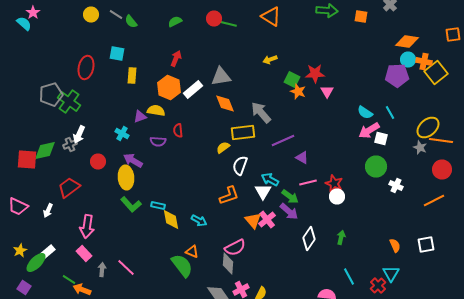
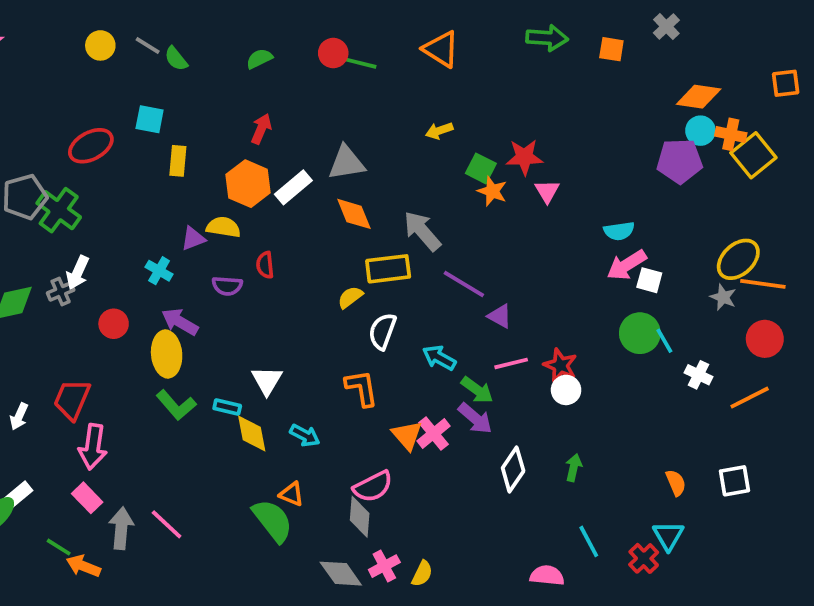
red ellipse: (86, 68) -> (91, 146), turned 50
cyan semicircle: (365, 112) -> (619, 231), turned -42
cyan line: (390, 112) -> (664, 341), moved
purple line: (283, 140) -> (464, 284), turned 55
white cross: (396, 186) -> (699, 375), moved
red trapezoid: (69, 188) -> (72, 399), moved, turned -30
white triangle: (263, 192) -> (267, 380), moved
orange L-shape: (229, 196) -> (362, 388), turned -80
gray arrow: (102, 270) -> (121, 528), size x1.5

